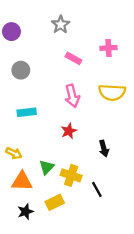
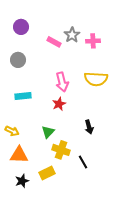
gray star: (61, 25) -> (72, 35), moved
purple circle: (11, 32) -> (21, 27), moved
pink rectangle: (73, 58) -> (54, 42), moved
red star: (69, 131) -> (59, 104), moved
green triangle: (47, 167) -> (48, 132), moved

